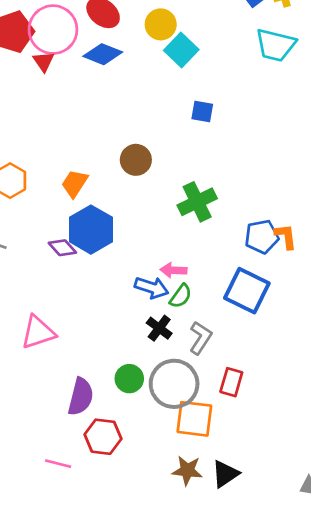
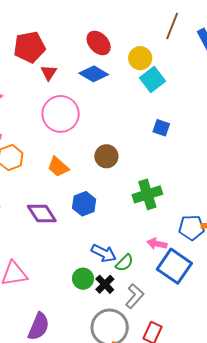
pink circle: (53, 30) -> (61, 114), moved
orange trapezoid: (75, 183) -> (58, 167), turned -90
blue hexagon: (91, 230) -> (84, 204), moved, size x0.7
purple diamond: (62, 248) -> (42, 213), size x1.4
pink arrow: (173, 270) -> (157, 244), moved
green circle: (129, 379) -> (83, 279), moved

